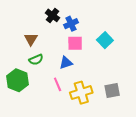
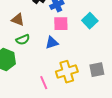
brown triangle: (31, 39) -> (18, 20), turned -40
pink line: (58, 84) -> (44, 83), moved

